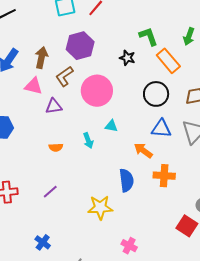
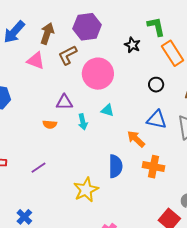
black circle: (156, 94) -> (156, 85), size x0.6
purple triangle: (54, 106) -> (64, 102), moved
yellow star: (100, 207) -> (86, 190), turned -30

